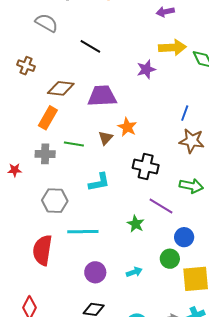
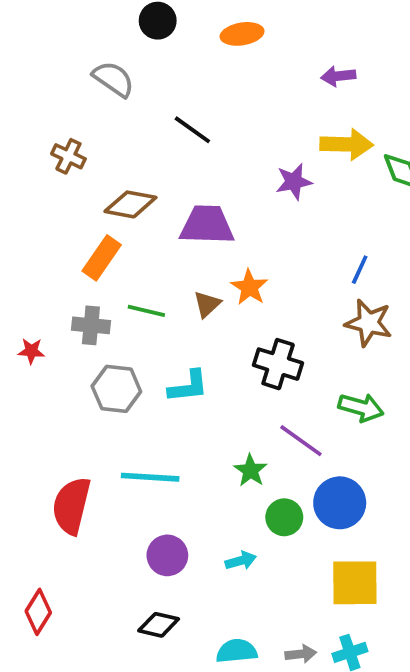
gray hexagon: (55, 201) -> (116, 389), moved
blue circle: (184, 237) -> (340, 503), size x1.4
green circle: (170, 259) -> (284, 517), moved

